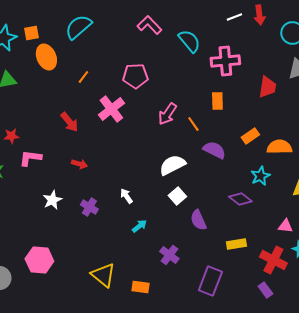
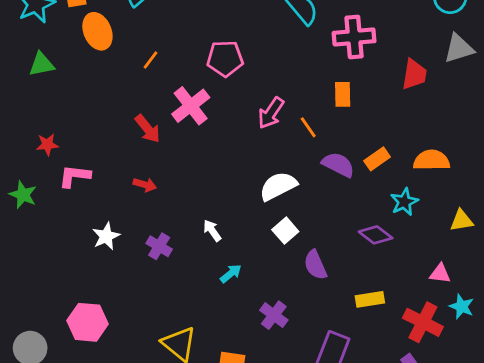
red arrow: (69, 122) -> (148, 129), moved
orange rectangle: (250, 136) -> (377, 159), moved

